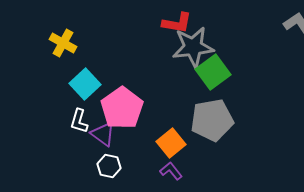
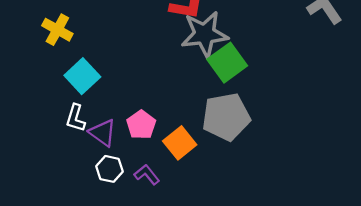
pink pentagon: (122, 108) -> (141, 125), moved, size x0.6
purple L-shape: (171, 171) -> (147, 175), moved

